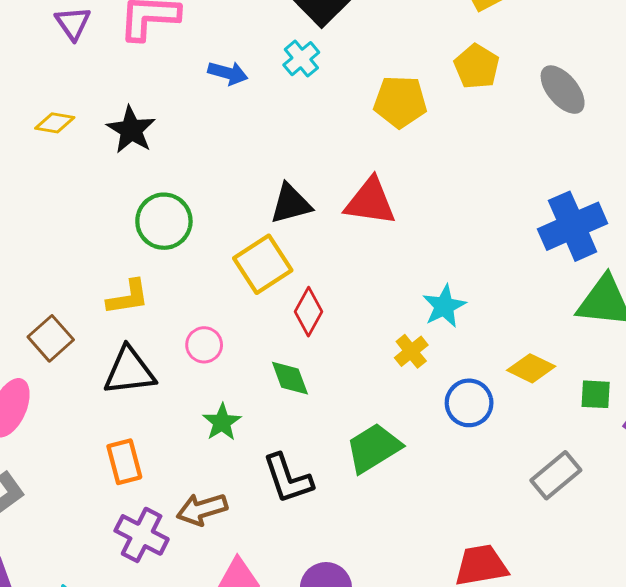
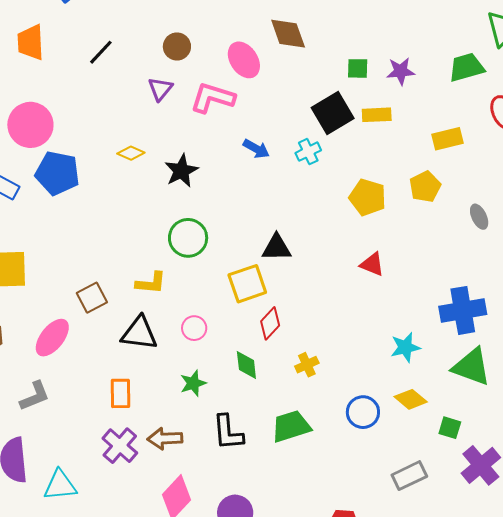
gray ellipse: (563, 90) -> (479, 217), size x0.7
red triangle: (370, 202) -> (372, 264), moved, size x0.7
cyan star: (444, 306) -> (405, 347), moved
yellow cross: (411, 351) -> (307, 365), moved

